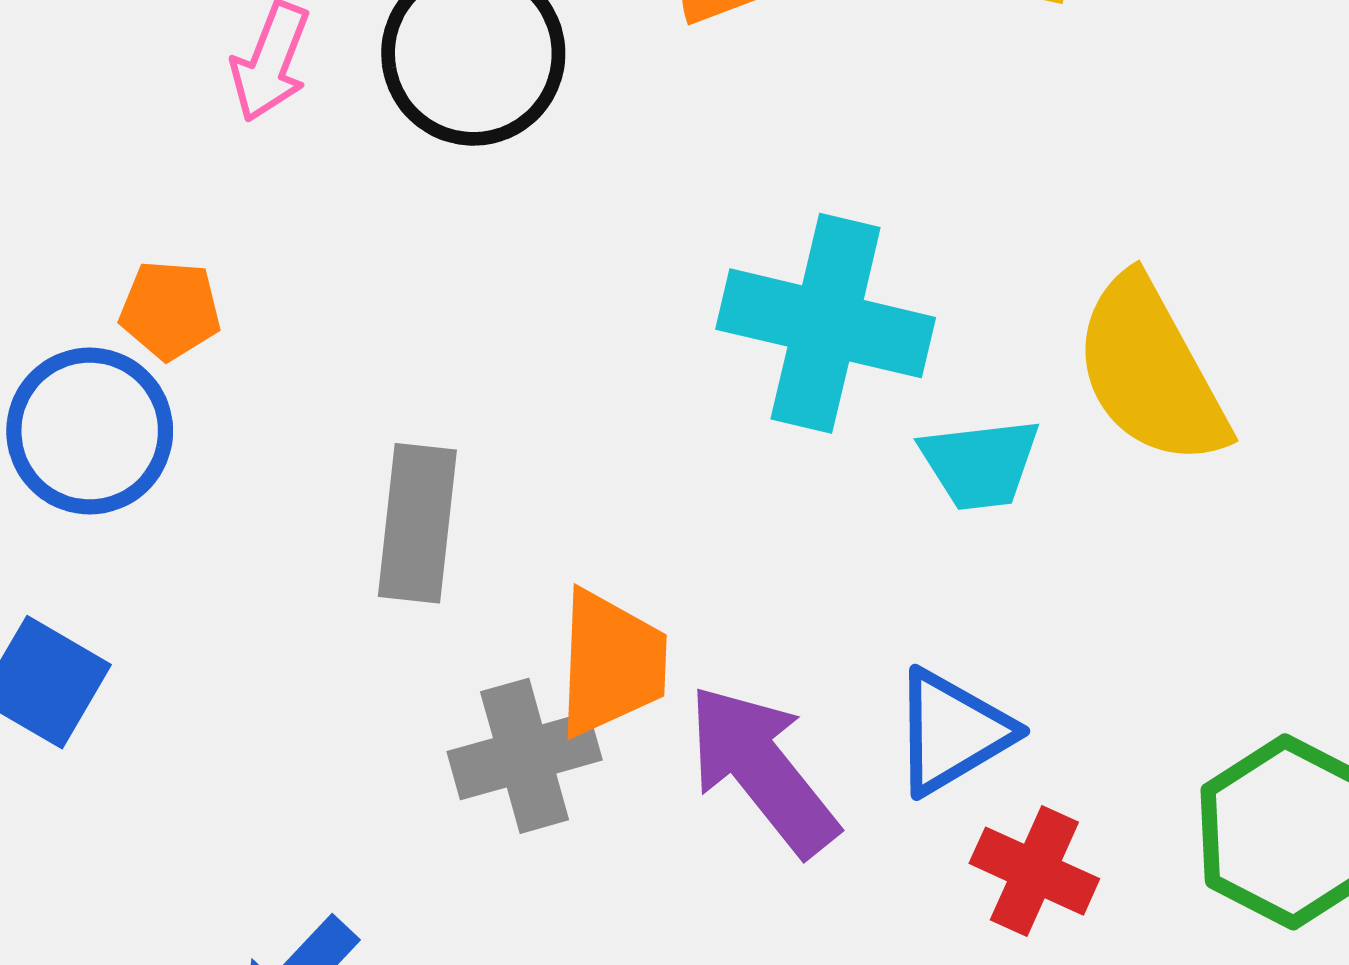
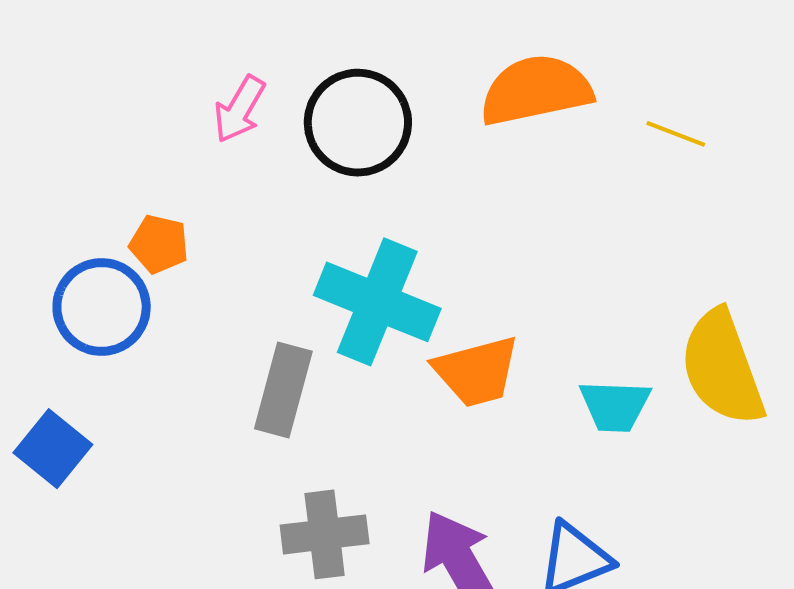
cyan cross: (826, 323) -> (377, 302), moved
orange trapezoid: (611, 663) -> (477, 371), moved, turned 64

